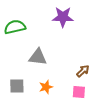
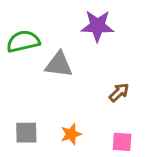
gray triangle: (38, 57) -> (59, 65), moved
brown arrow: (83, 71) -> (119, 92), moved

